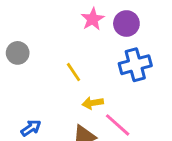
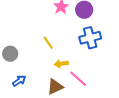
gray circle: (18, 53) -> (10, 54), moved

